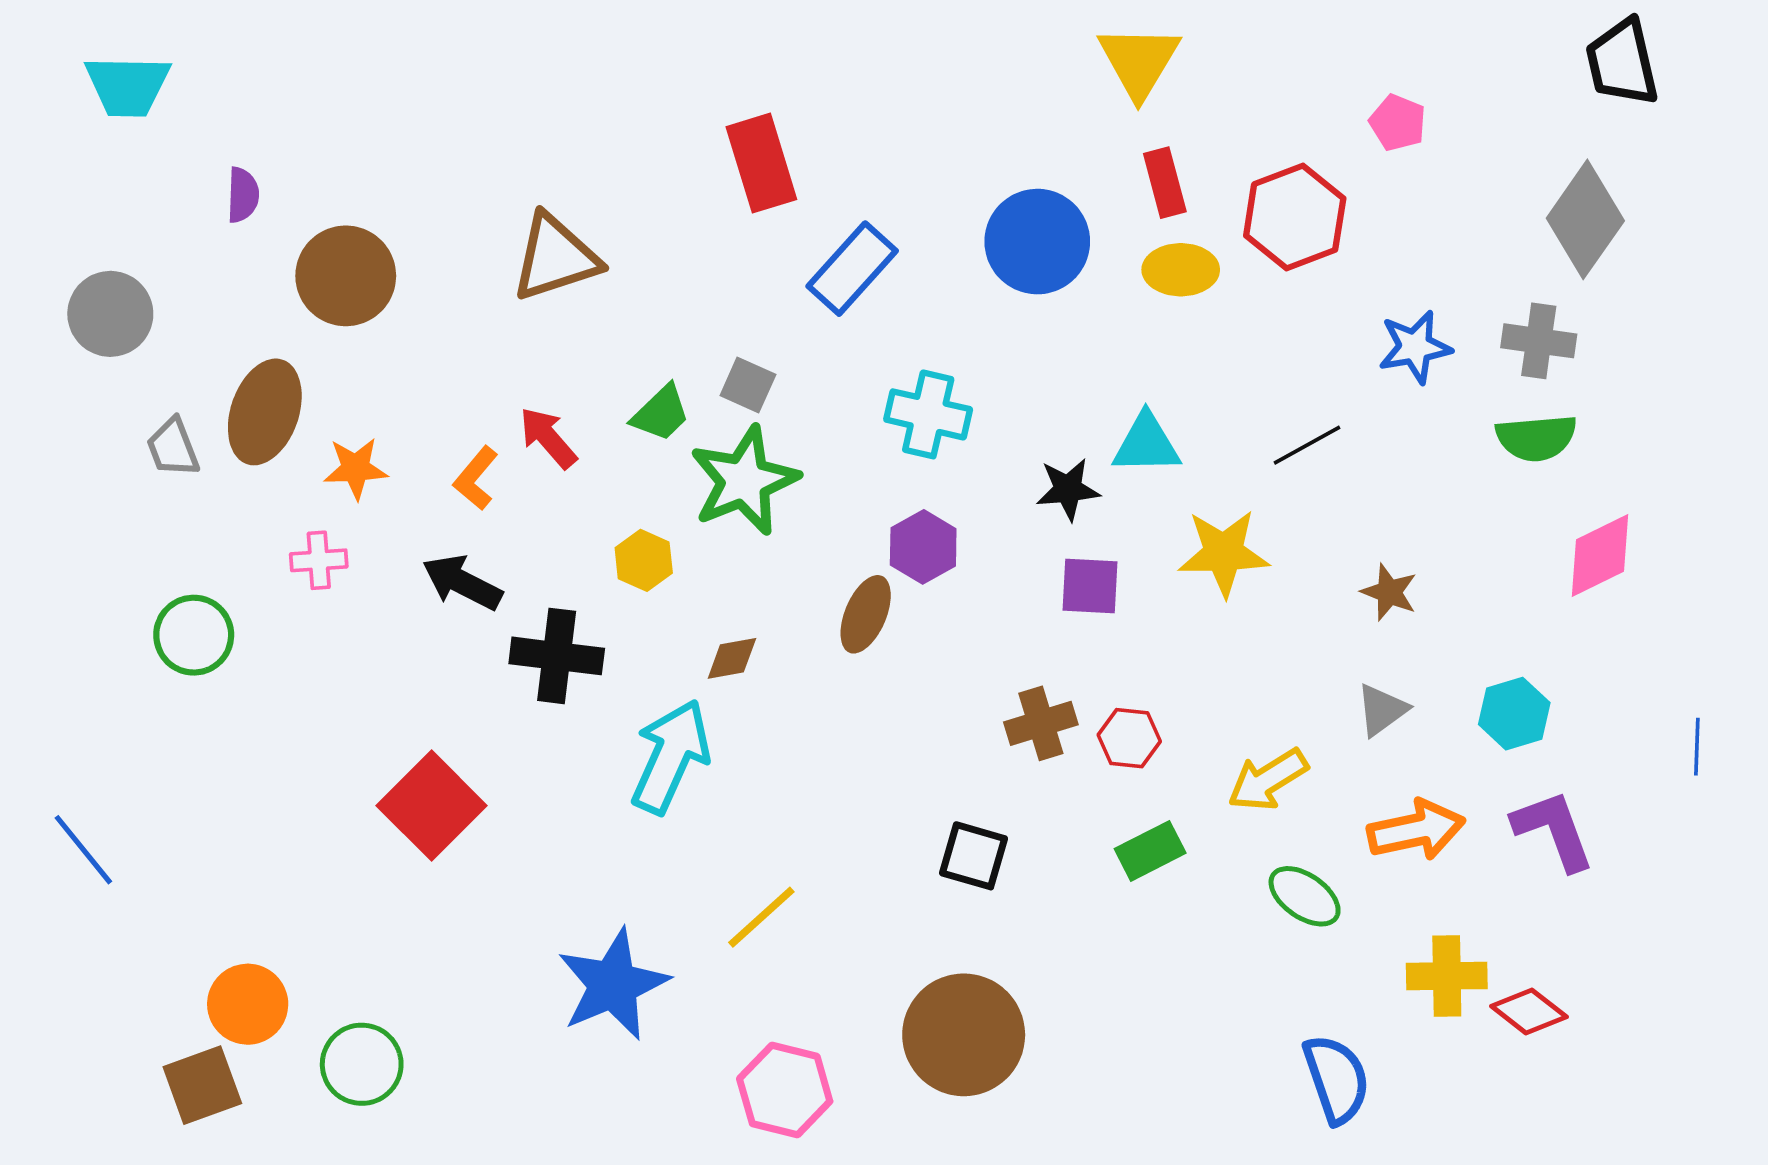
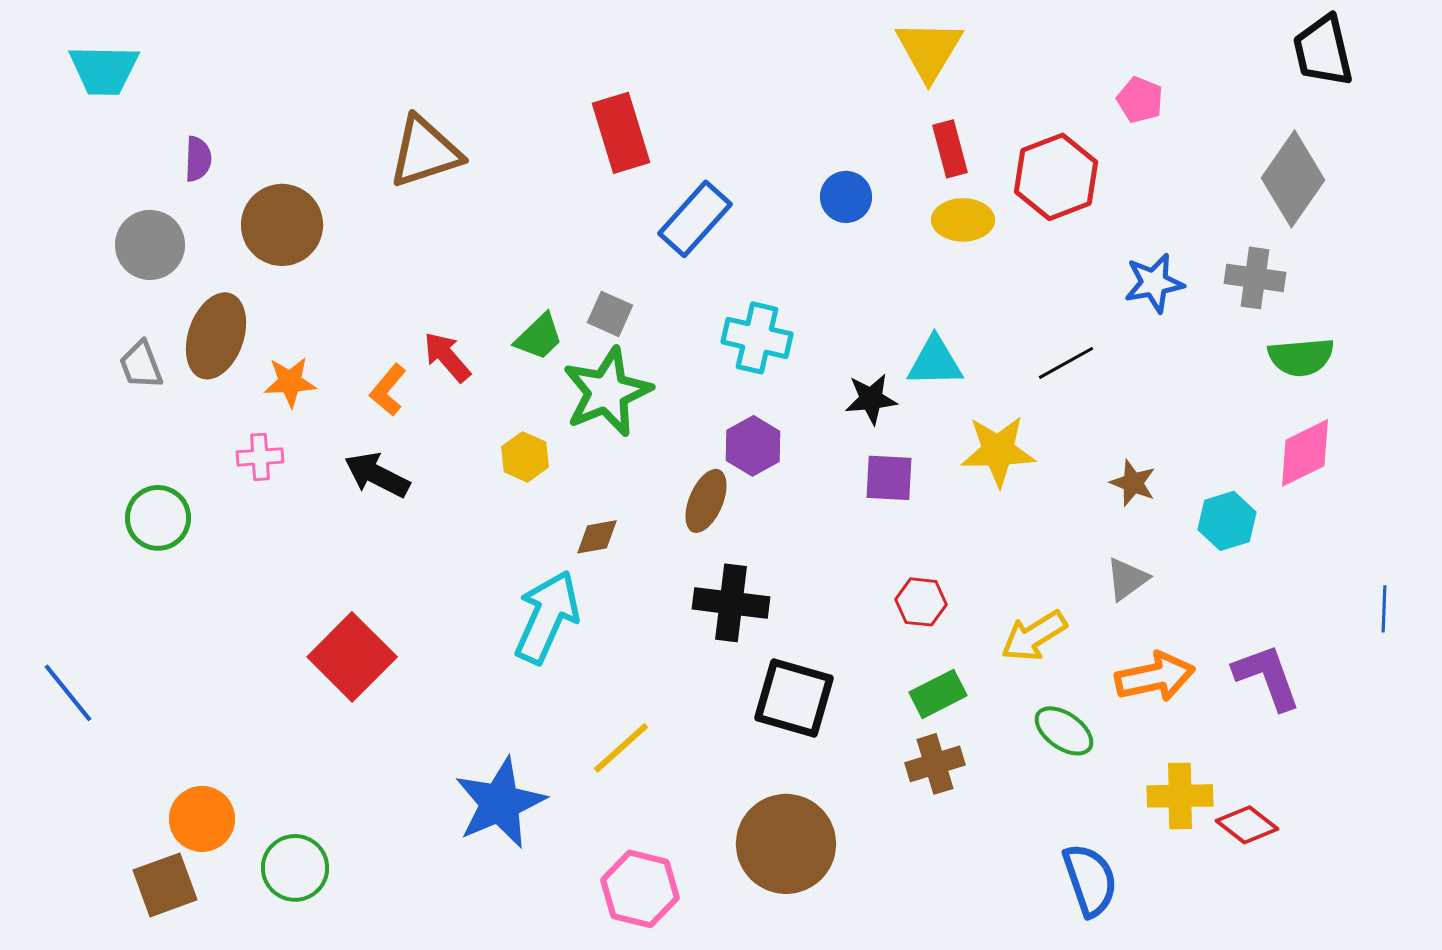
blue circle: (1037, 242) -> (846, 197), size x0.6
brown triangle: (555, 257) -> (425, 152), moved
gray circle: (110, 314) -> (150, 245), moved
green semicircle: (1536, 438) -> (1301, 357), moved
black cross: (557, 656) -> (731, 603), moved
cyan hexagon: (1514, 714) -> (1227, 521), moved
brown cross: (1041, 723) -> (935, 764), moved
black square: (974, 856) -> (794, 698), size x1.4

